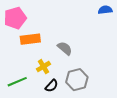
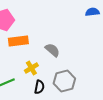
black semicircle: (52, 86) -> (39, 87), turned -32

